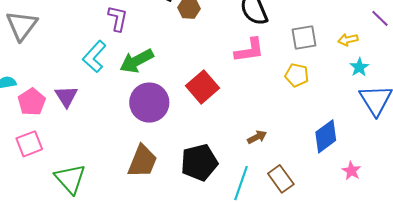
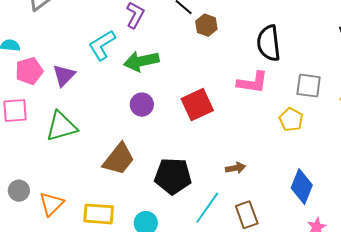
purple circle: (149, 103) -> (142, 105), size x0.6
blue diamond: (326, 136) -> (302, 187), turned -48
green triangle: (70, 179) -> (61, 126), moved, turned 40

